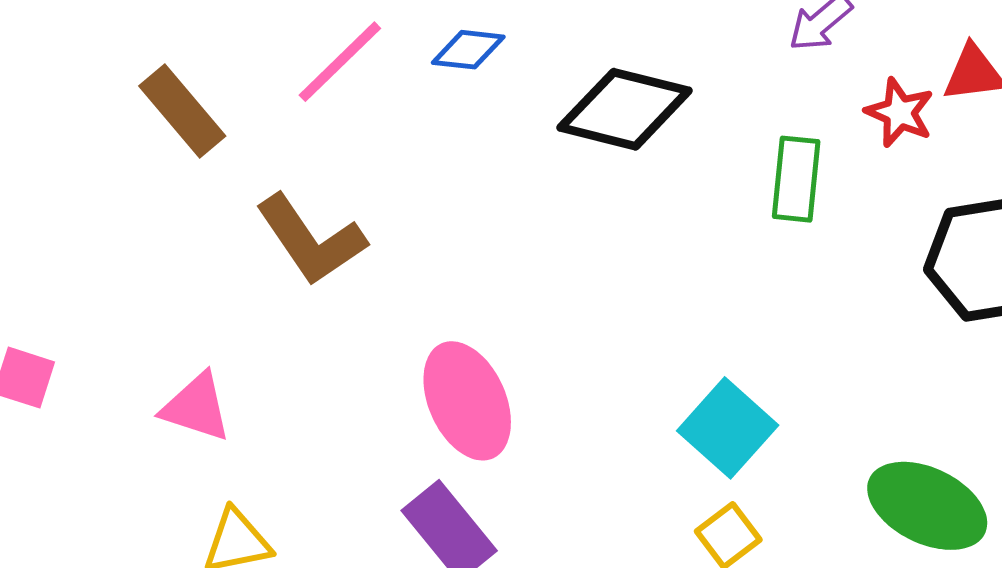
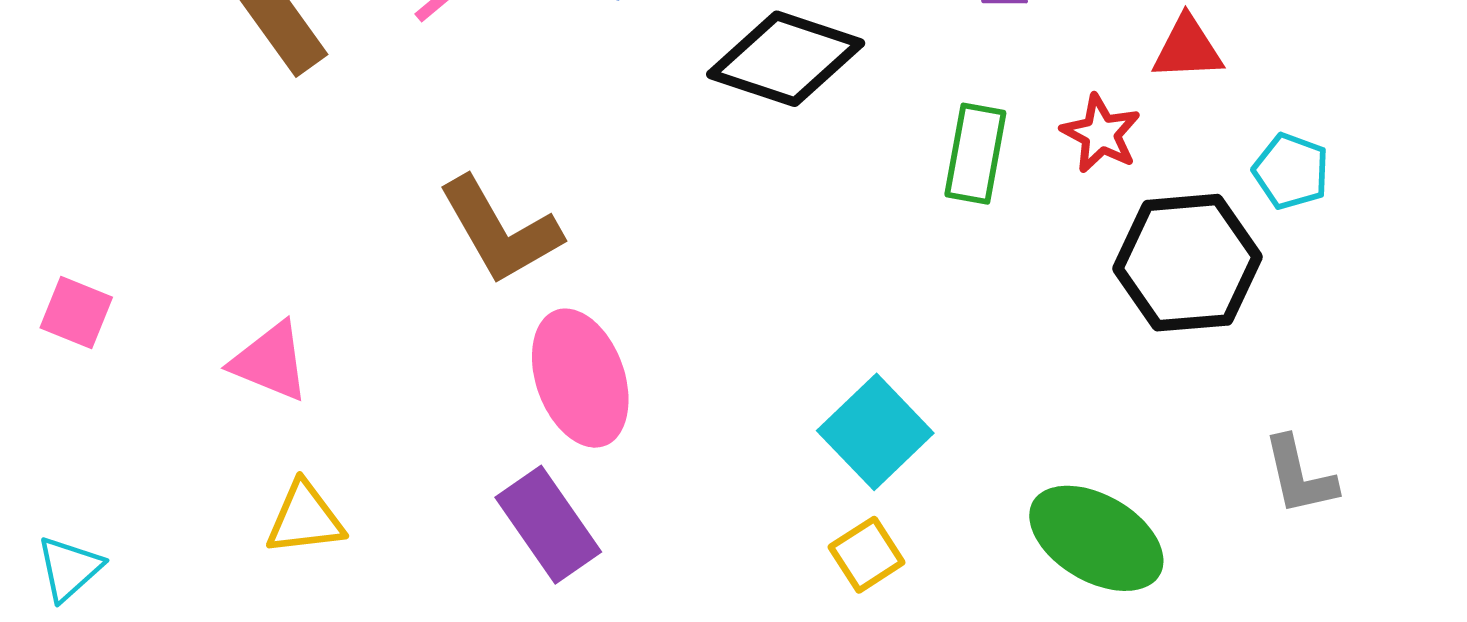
red star: (900, 113) -> (1101, 134), moved
brown L-shape: (311, 240) -> (500, 230), moved

